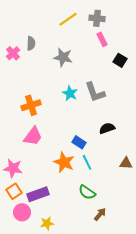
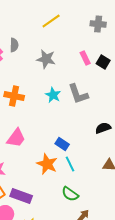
gray cross: (97, 18) -> (98, 24), moved
pink rectangle: (102, 39) -> (85, 58), moved
orange cross: (31, 105) -> (14, 96), moved, turned 30
black semicircle: (107, 128) -> (103, 128), moved
purple rectangle: (38, 194) -> (21, 196), turned 40

